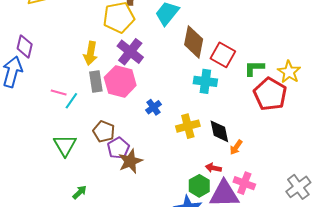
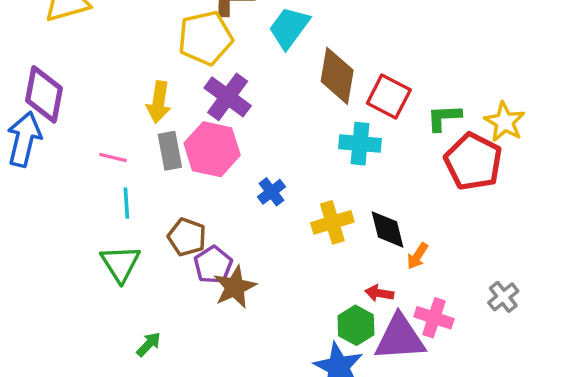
purple diamond: (25, 46) -> (44, 94), size x1.4
pink line: (59, 93) -> (113, 157), moved
cyan line: (71, 101) -> (126, 203), moved, turned -36
gray cross: (298, 187) -> (503, 297), moved, size x0.7

